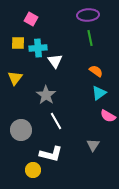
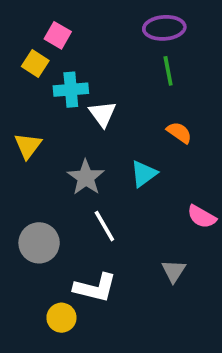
yellow square: (18, 43) -> (35, 63), moved, turned 32
cyan triangle: (99, 93) -> (144, 174), moved

